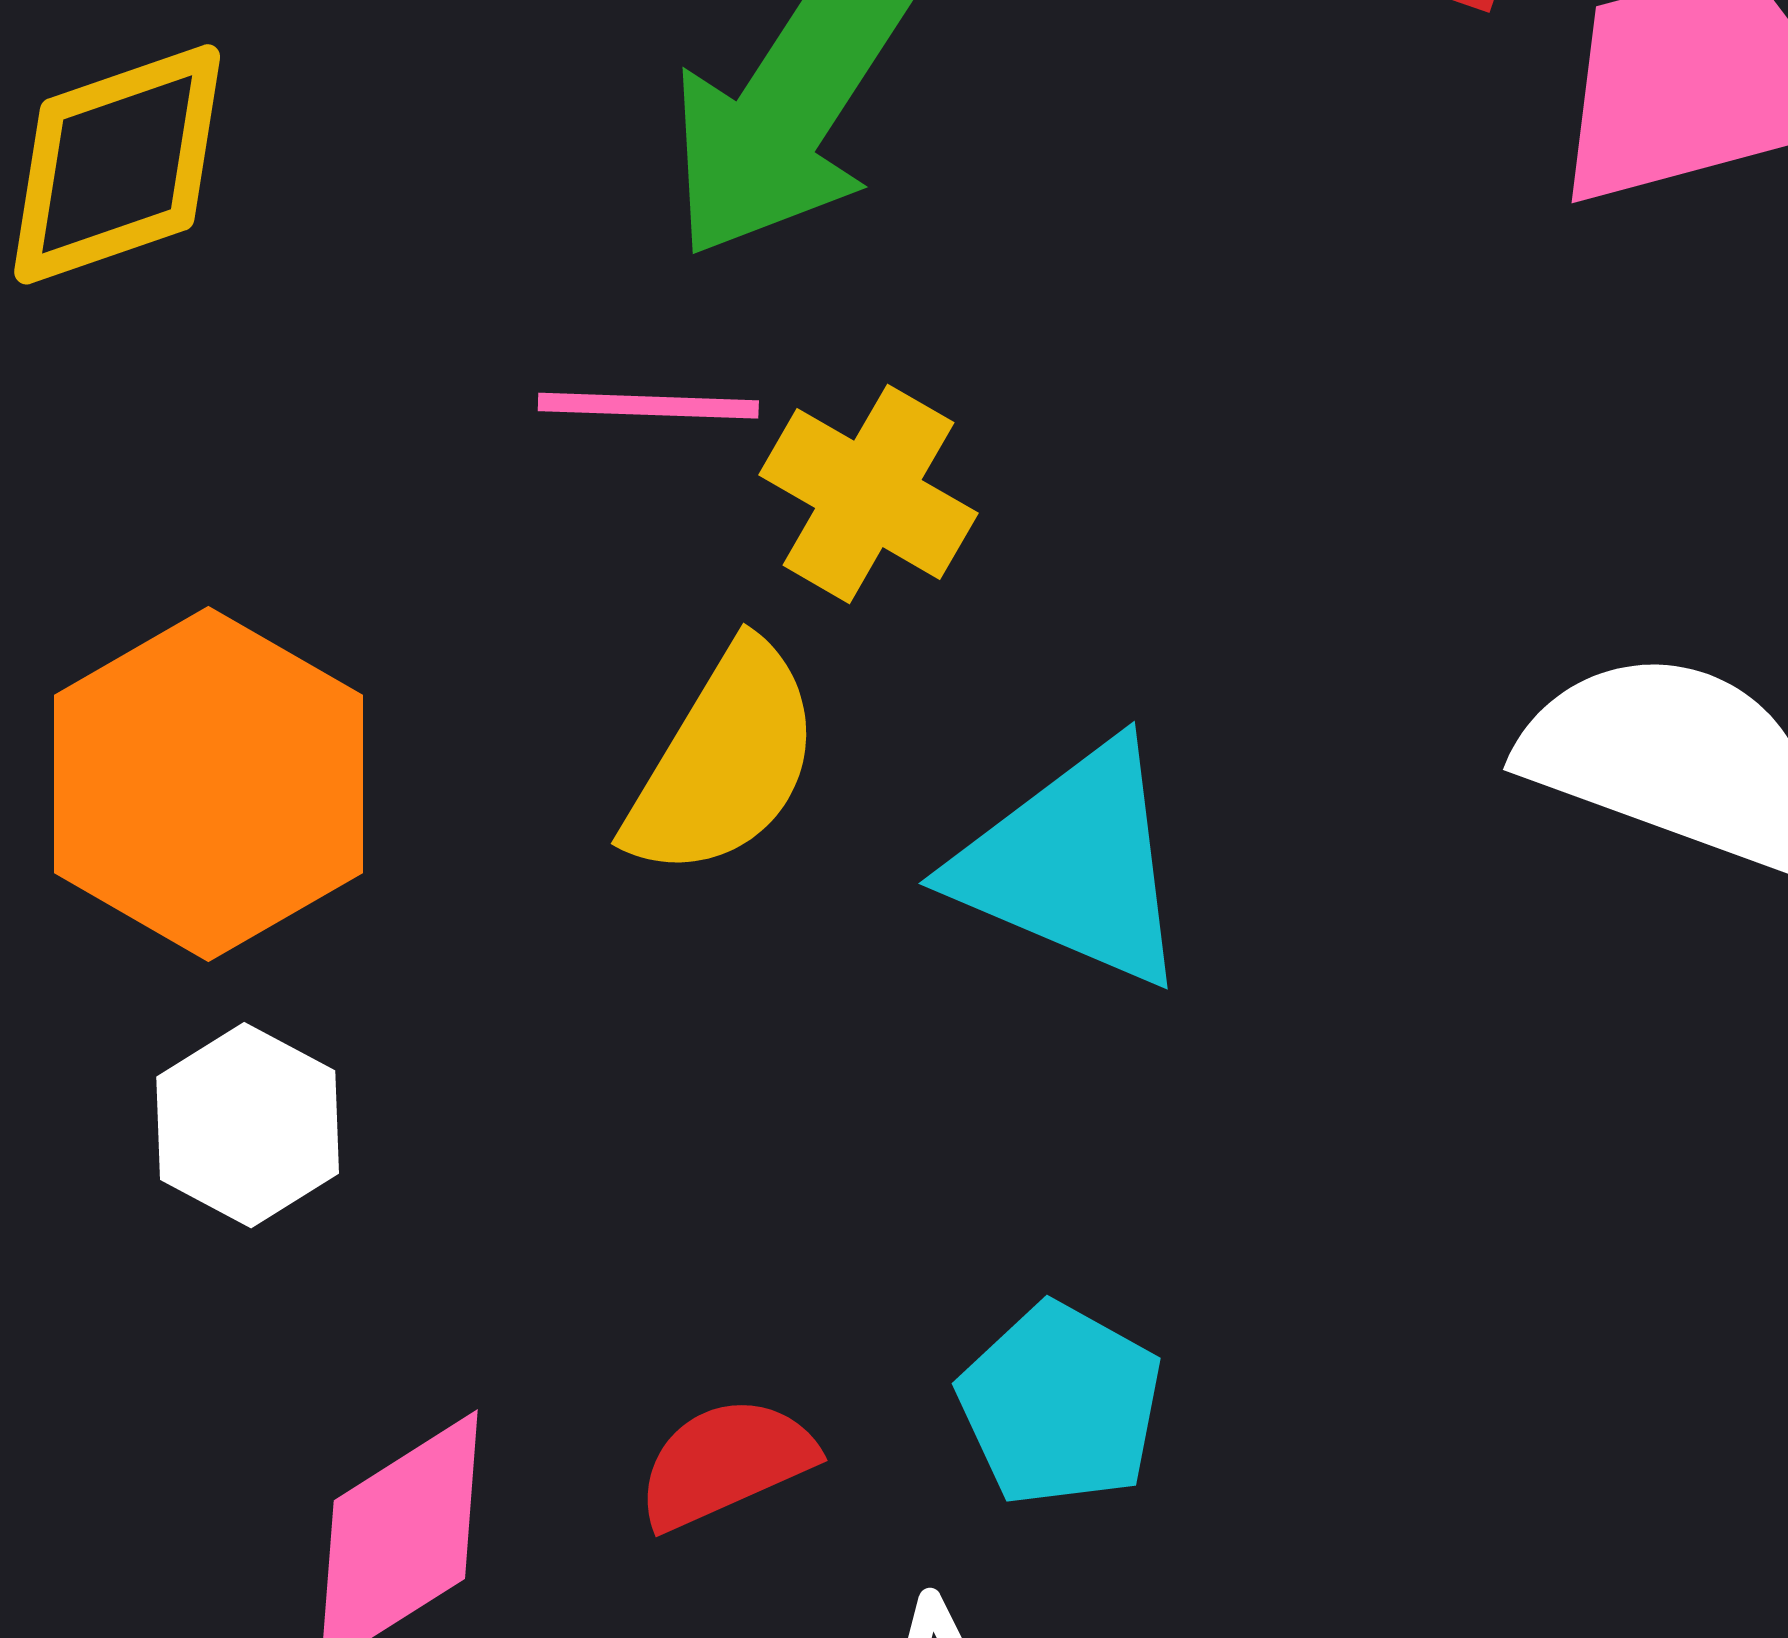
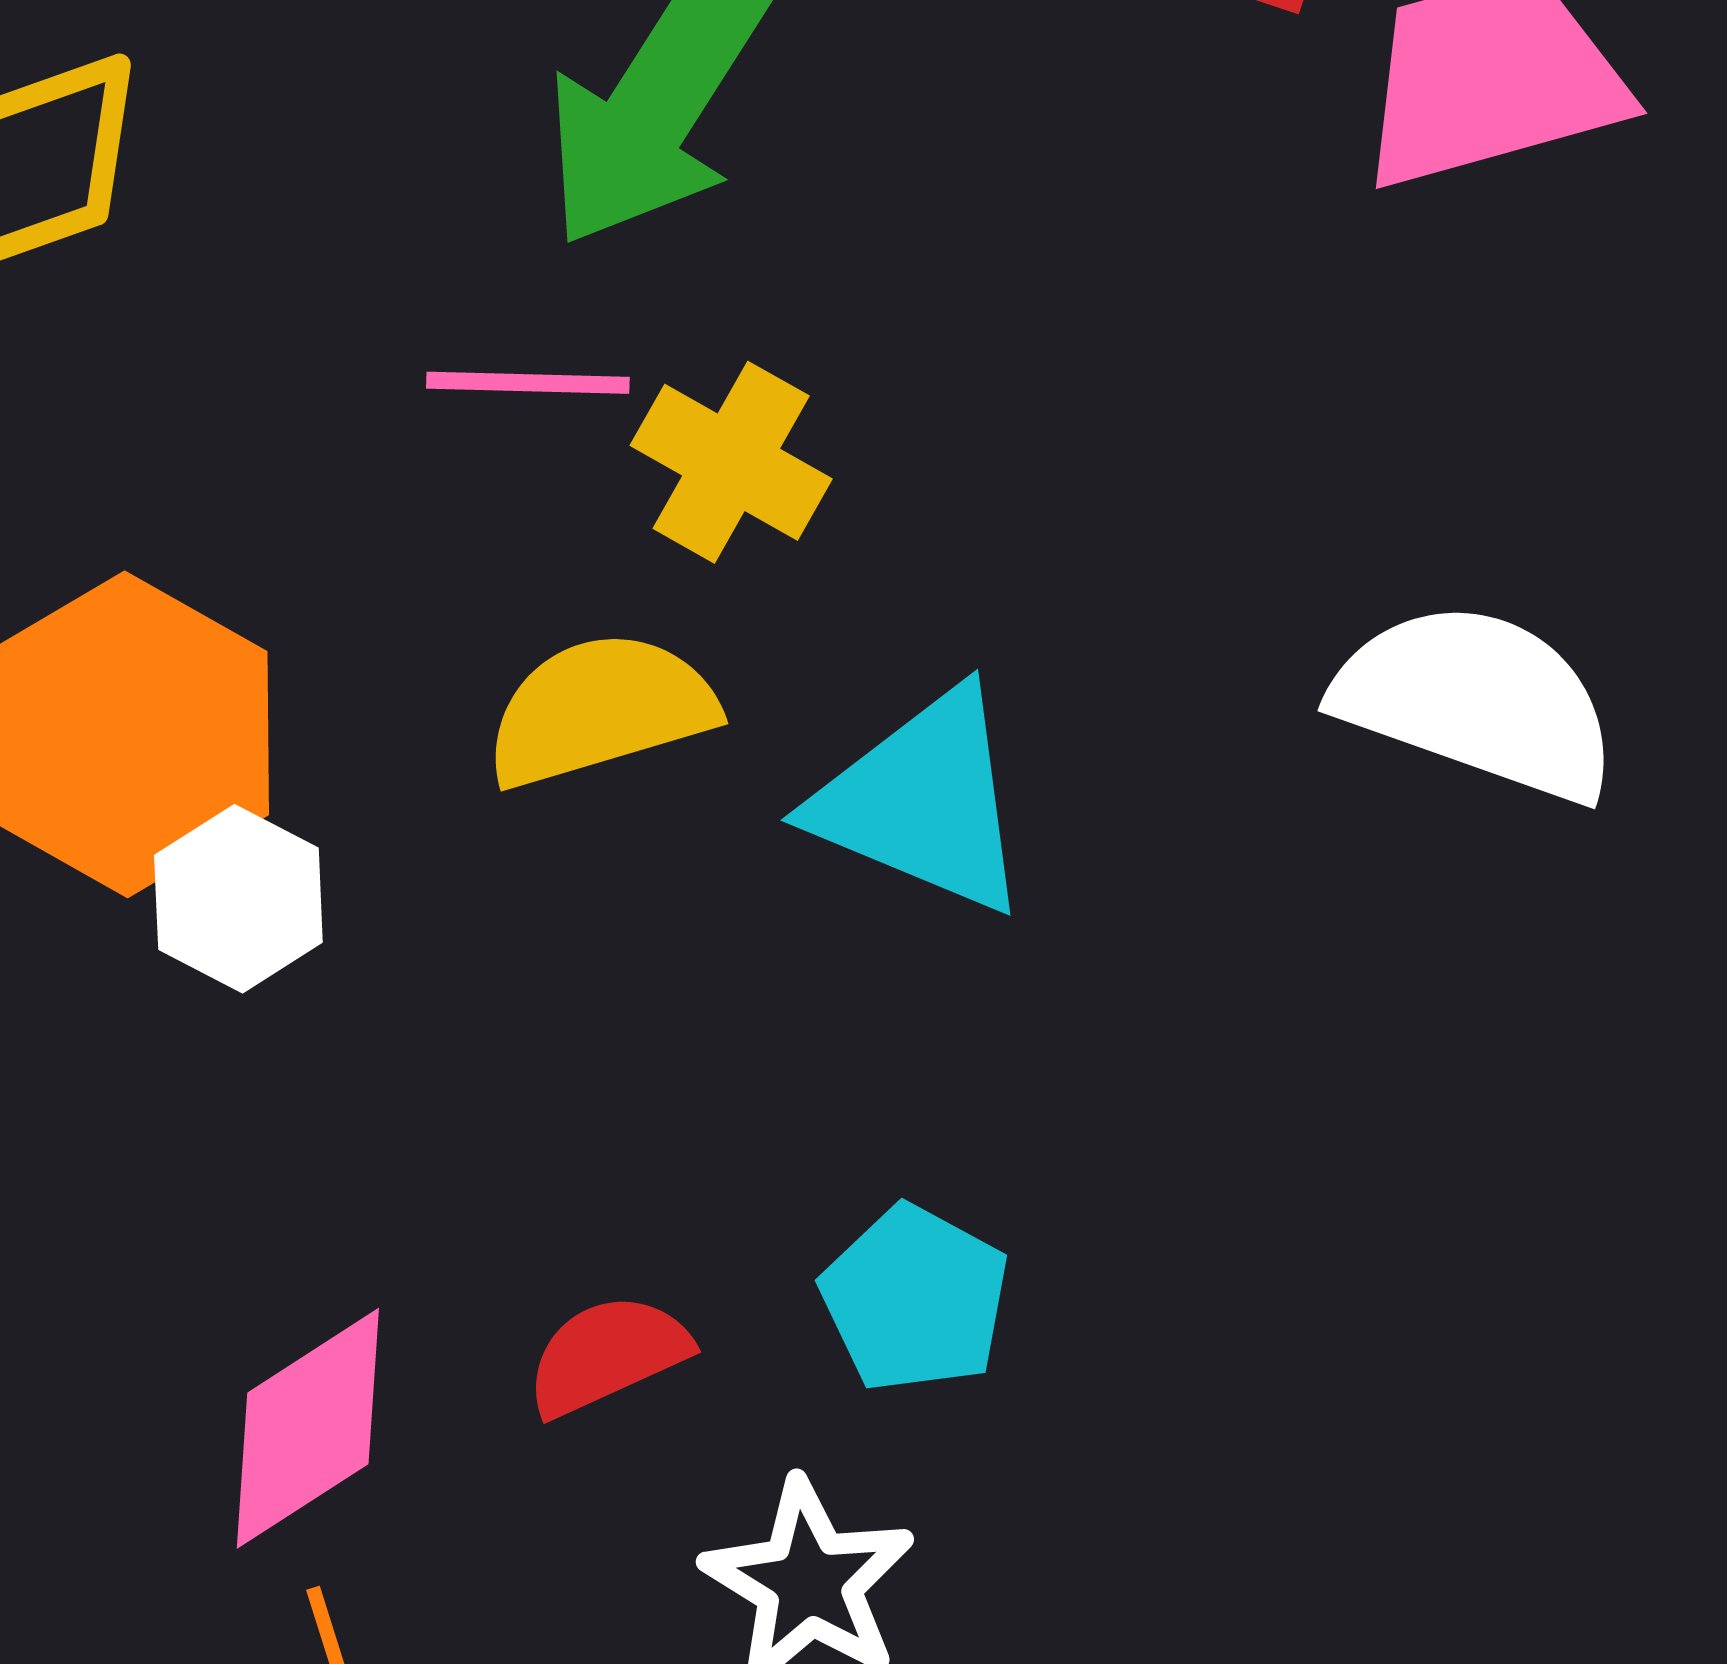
yellow semicircle: (724, 762) -> (600, 710), turned -137
white hexagon: (248, 1125) -> (238, 899), moved

